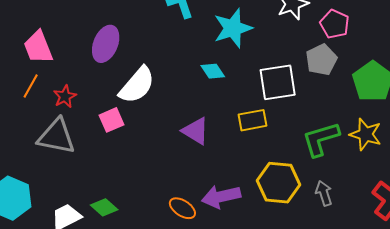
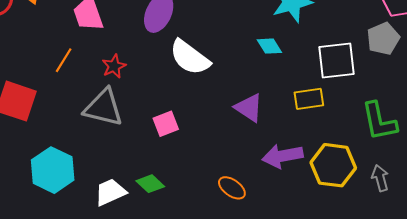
white semicircle: (137, 85) -> (190, 57), turned 84
orange line: (31, 86) -> (64, 60), moved
pink square: (112, 120) -> (166, 124), moved
green L-shape: (321, 139) -> (379, 121), turned -87
purple arrow: (221, 197) -> (283, 156), moved

